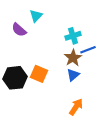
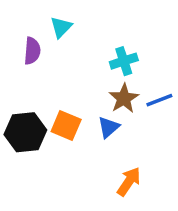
purple semicircle: (19, 30) -> (32, 51), turned -126
blue line: (88, 50) -> (159, 100), moved
blue triangle: (73, 75) -> (109, 127), moved

